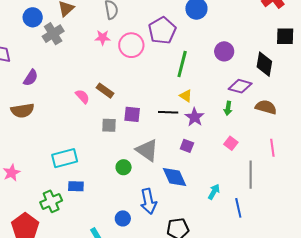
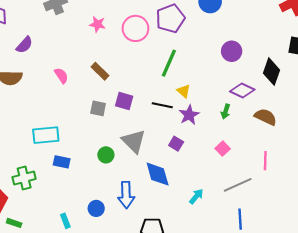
pink star: (103, 38) -> (97, 24), moved
green line: (182, 64) -> (169, 63), moved
pink semicircle: (82, 96) -> (61, 76), moved
gray line: (251, 175) -> (238, 185), turned 56
blue rectangle: (76, 186) -> (62, 162), moved
blue line: (238, 208) -> (240, 219), moved

